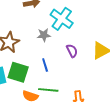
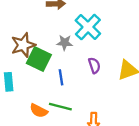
green square: (18, 72) -> (39, 59), moved

